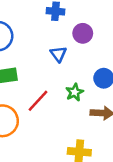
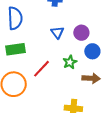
purple circle: (83, 33) -> (81, 33), moved

